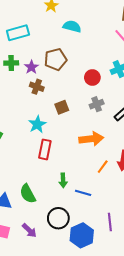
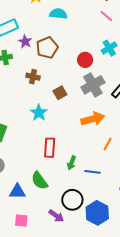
purple star: (31, 67) -> (25, 42), moved
gray cross: (97, 104) -> (93, 85), size x1.6
red rectangle: (45, 149) -> (50, 148), moved
green arrow: (63, 180) -> (72, 163), turned 32
purple arrow: (29, 230) -> (56, 216), moved

